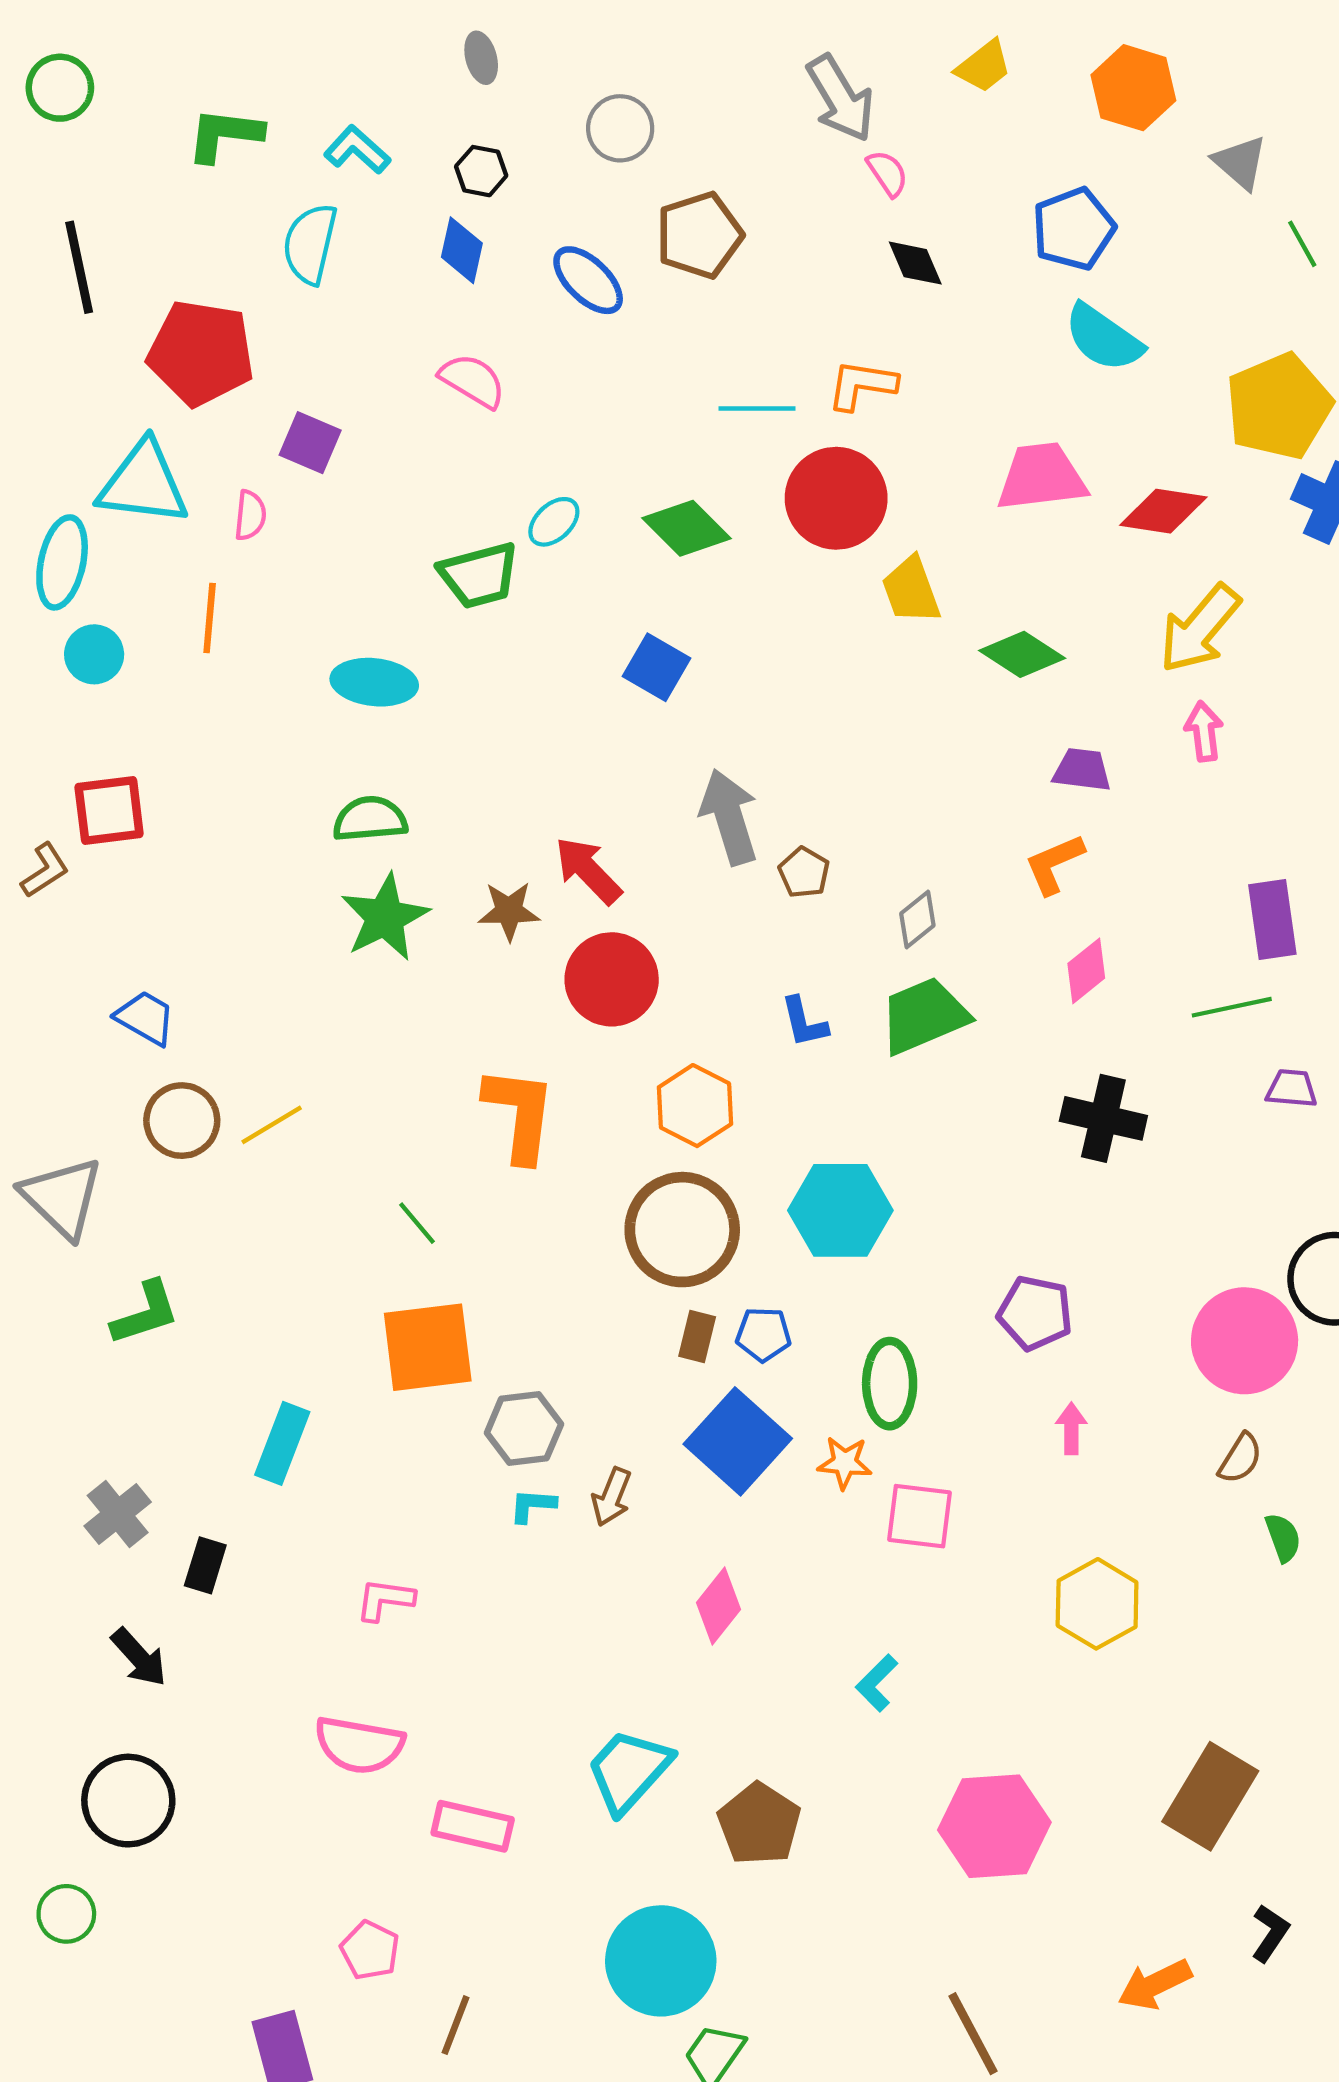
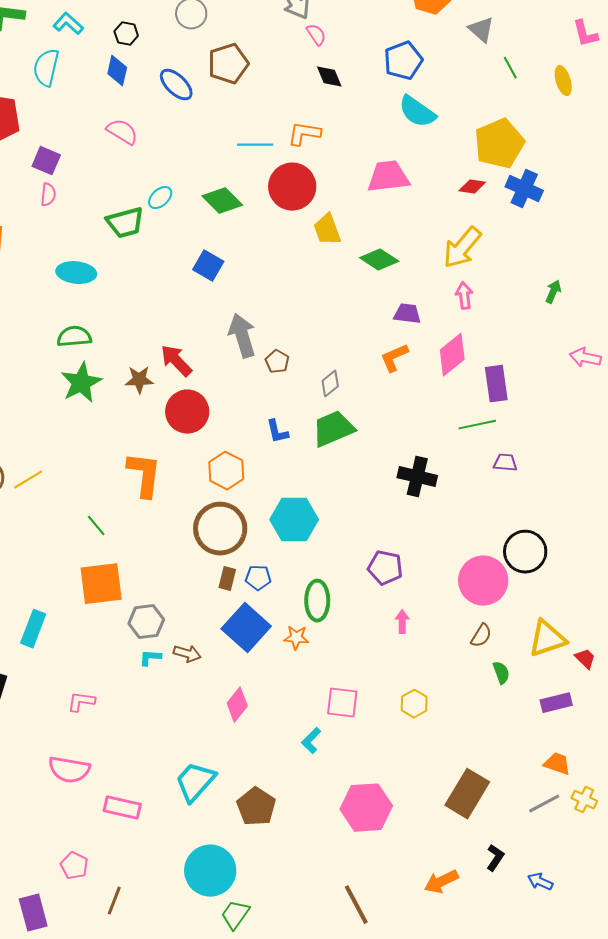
red diamond: (1163, 511) -> (472, 187), moved, size x0.7
pink semicircle: (250, 515) -> (48, 195), moved
pink diamond: (1086, 971) -> (452, 355), moved, size x1.4
brown arrow: (612, 1497) -> (187, 654), turned -96
pink square: (920, 1516) -> (342, 703), moved
yellow hexagon: (1097, 1604) -> (414, 704), size x0.7

